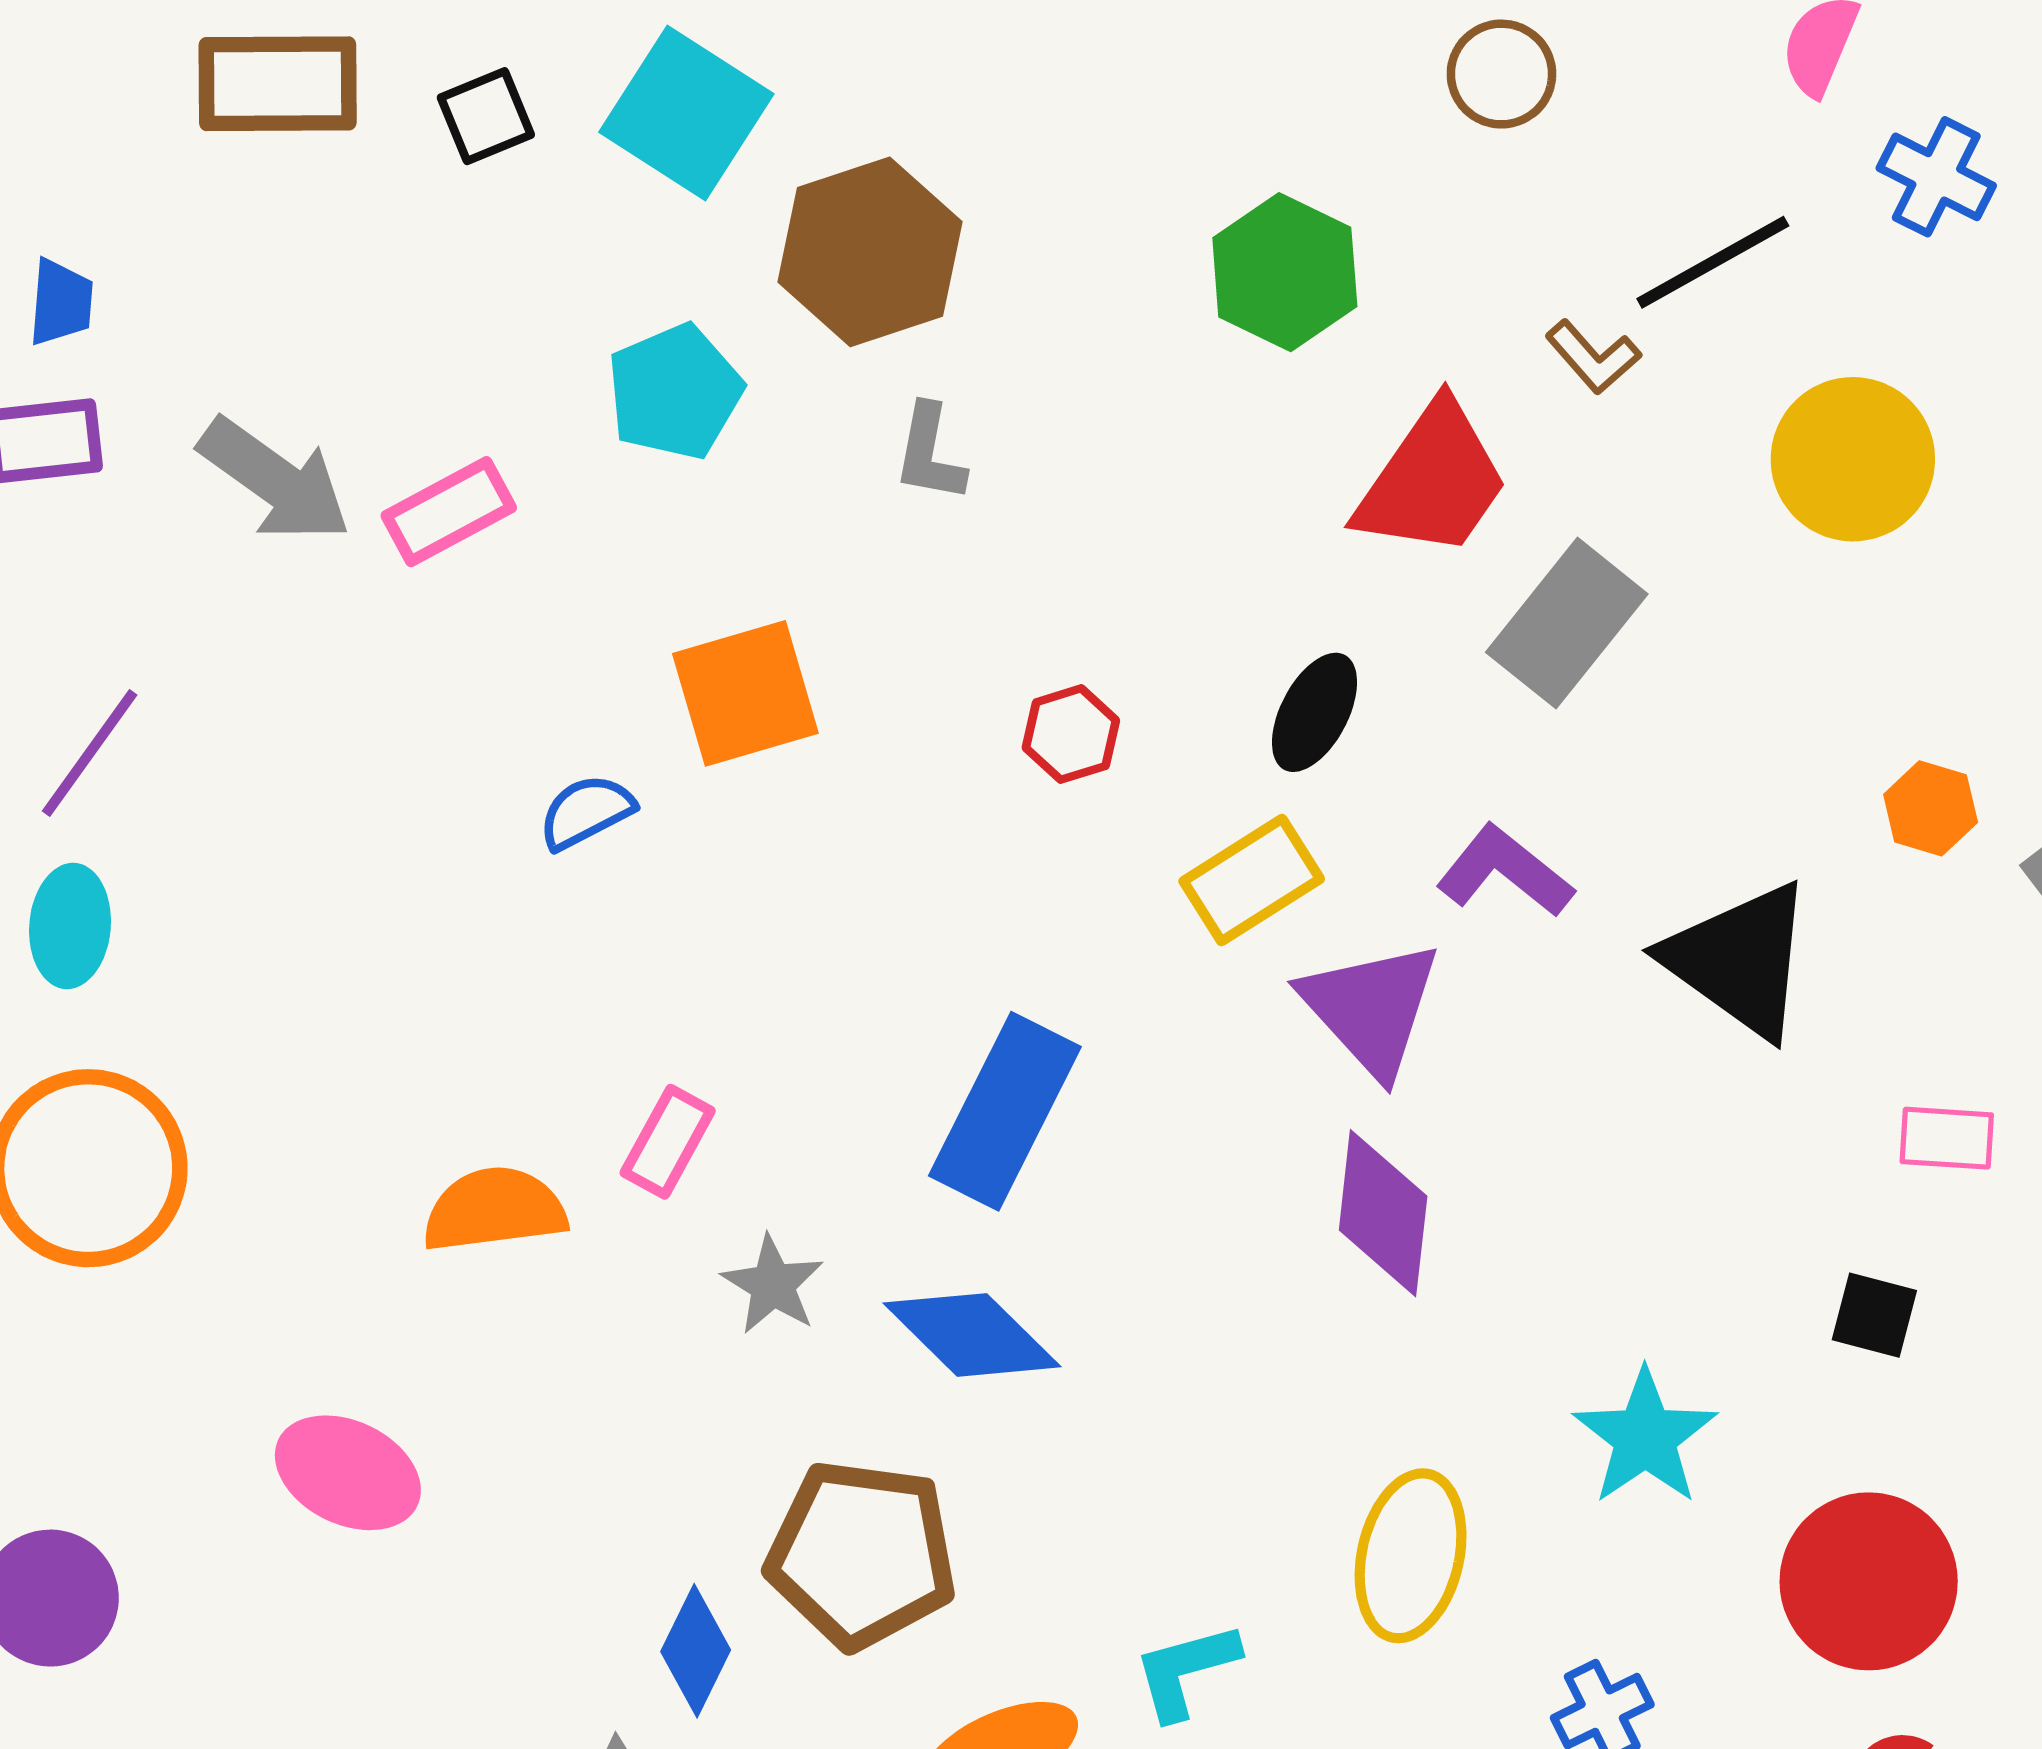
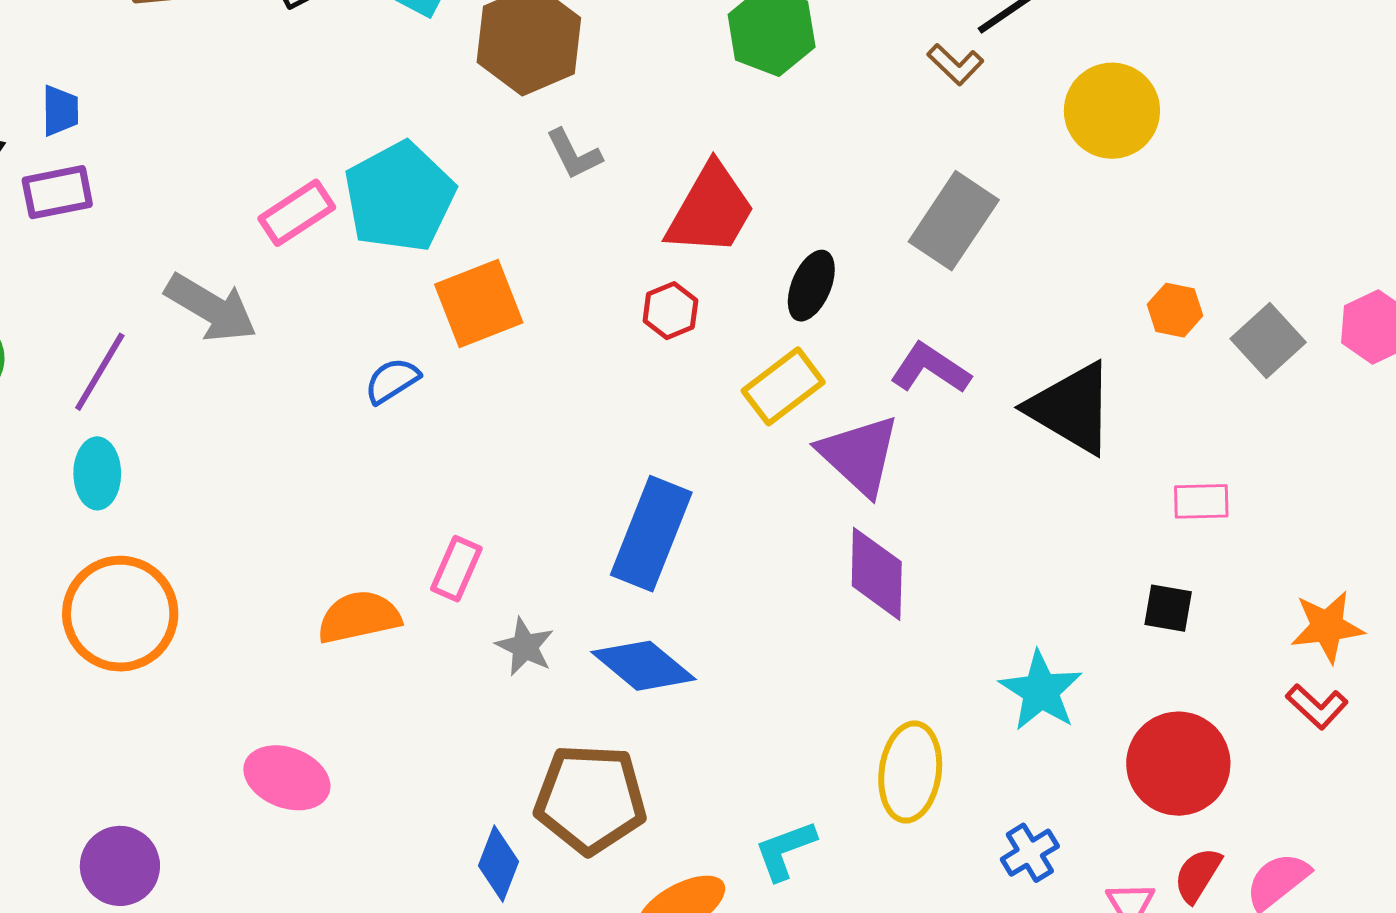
cyan pentagon: (675, 392) -> (400, 197), moved, size x1.4
gray L-shape: (930, 453) -> (574, 154), turned -32
gray arrow: (275, 480) -> (211, 308), moved
red trapezoid: (1433, 481) -> (711, 210), moved

